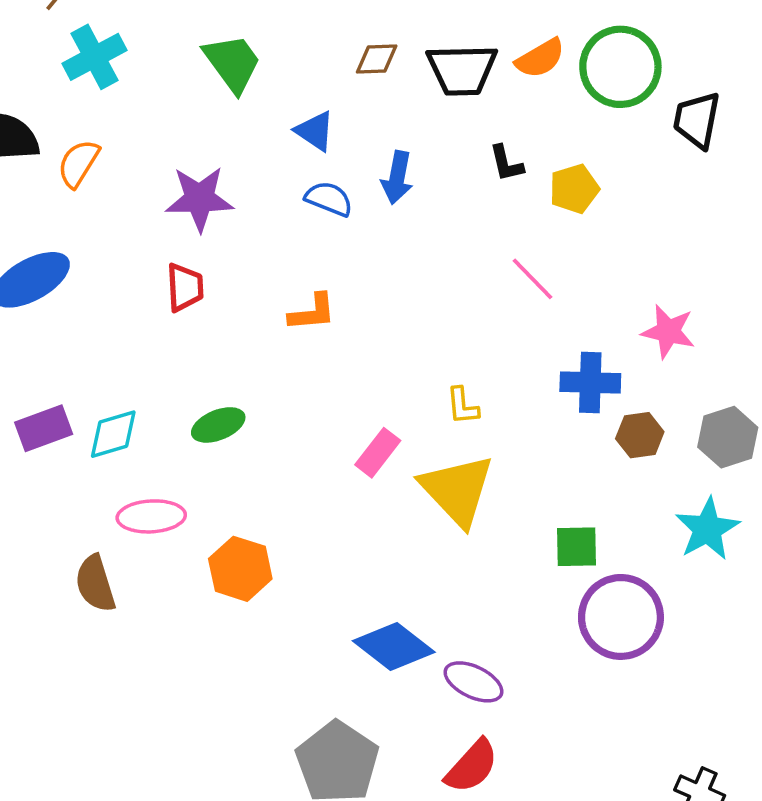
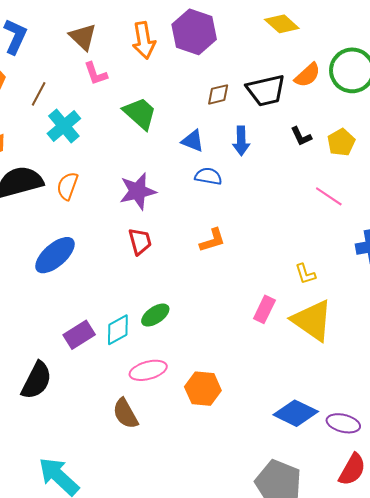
blue arrow: (397, 178) -> (241, 141), moved
green ellipse: (218, 425) -> (155, 315), moved

